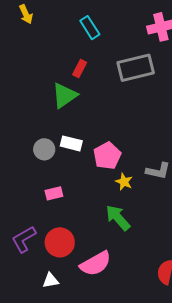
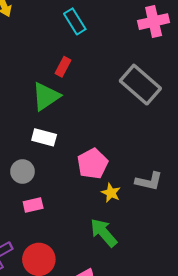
gray rectangle: (136, 68) -> (140, 85), moved, turned 54
white rectangle: (71, 143) -> (44, 137), moved
gray circle: (44, 149) -> (22, 171), moved

